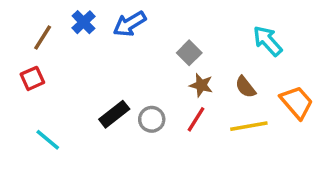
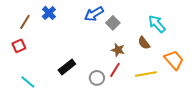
blue arrow: (130, 24) -> (94, 14), moved
gray square: (189, 53) -> (113, 23), moved
brown semicircle: (245, 87) -> (144, 43), moved
gray circle: (152, 119) -> (97, 78), moved

